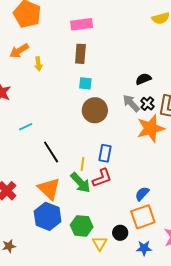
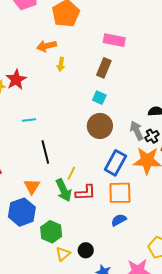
blue rectangle: (105, 153) -> (115, 163), moved, size x1.4
orange triangle: (49, 189) -> (32, 186), size x0.7
orange square: (143, 217) -> (120, 193), moved

